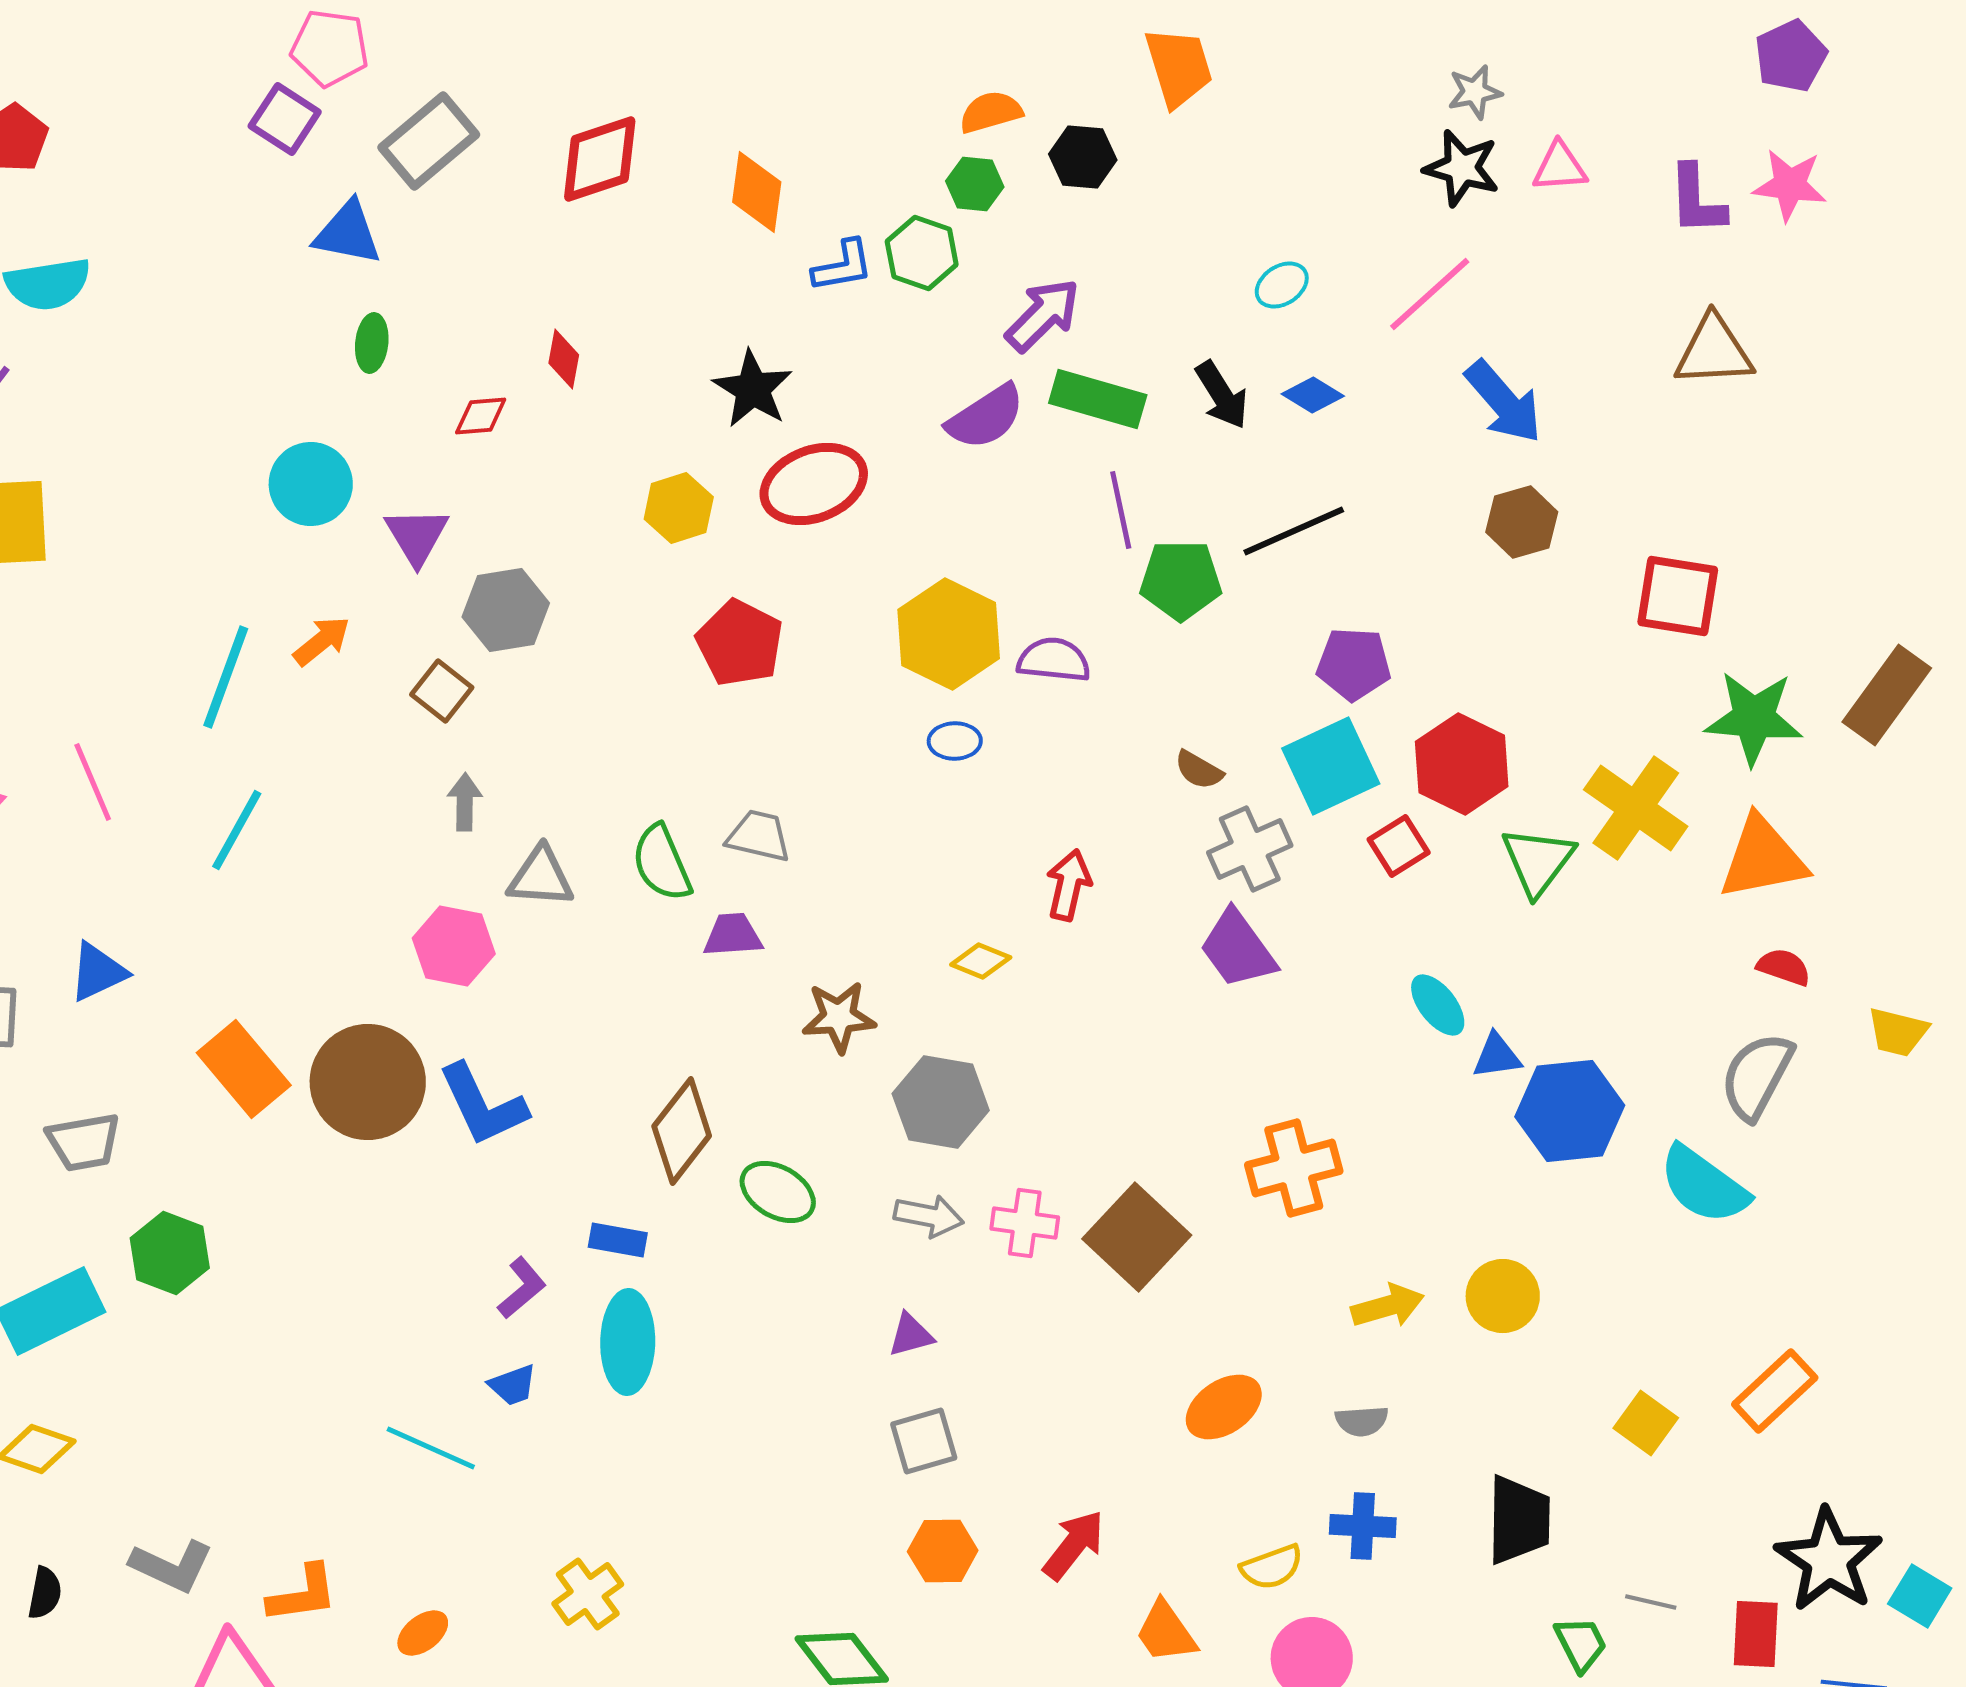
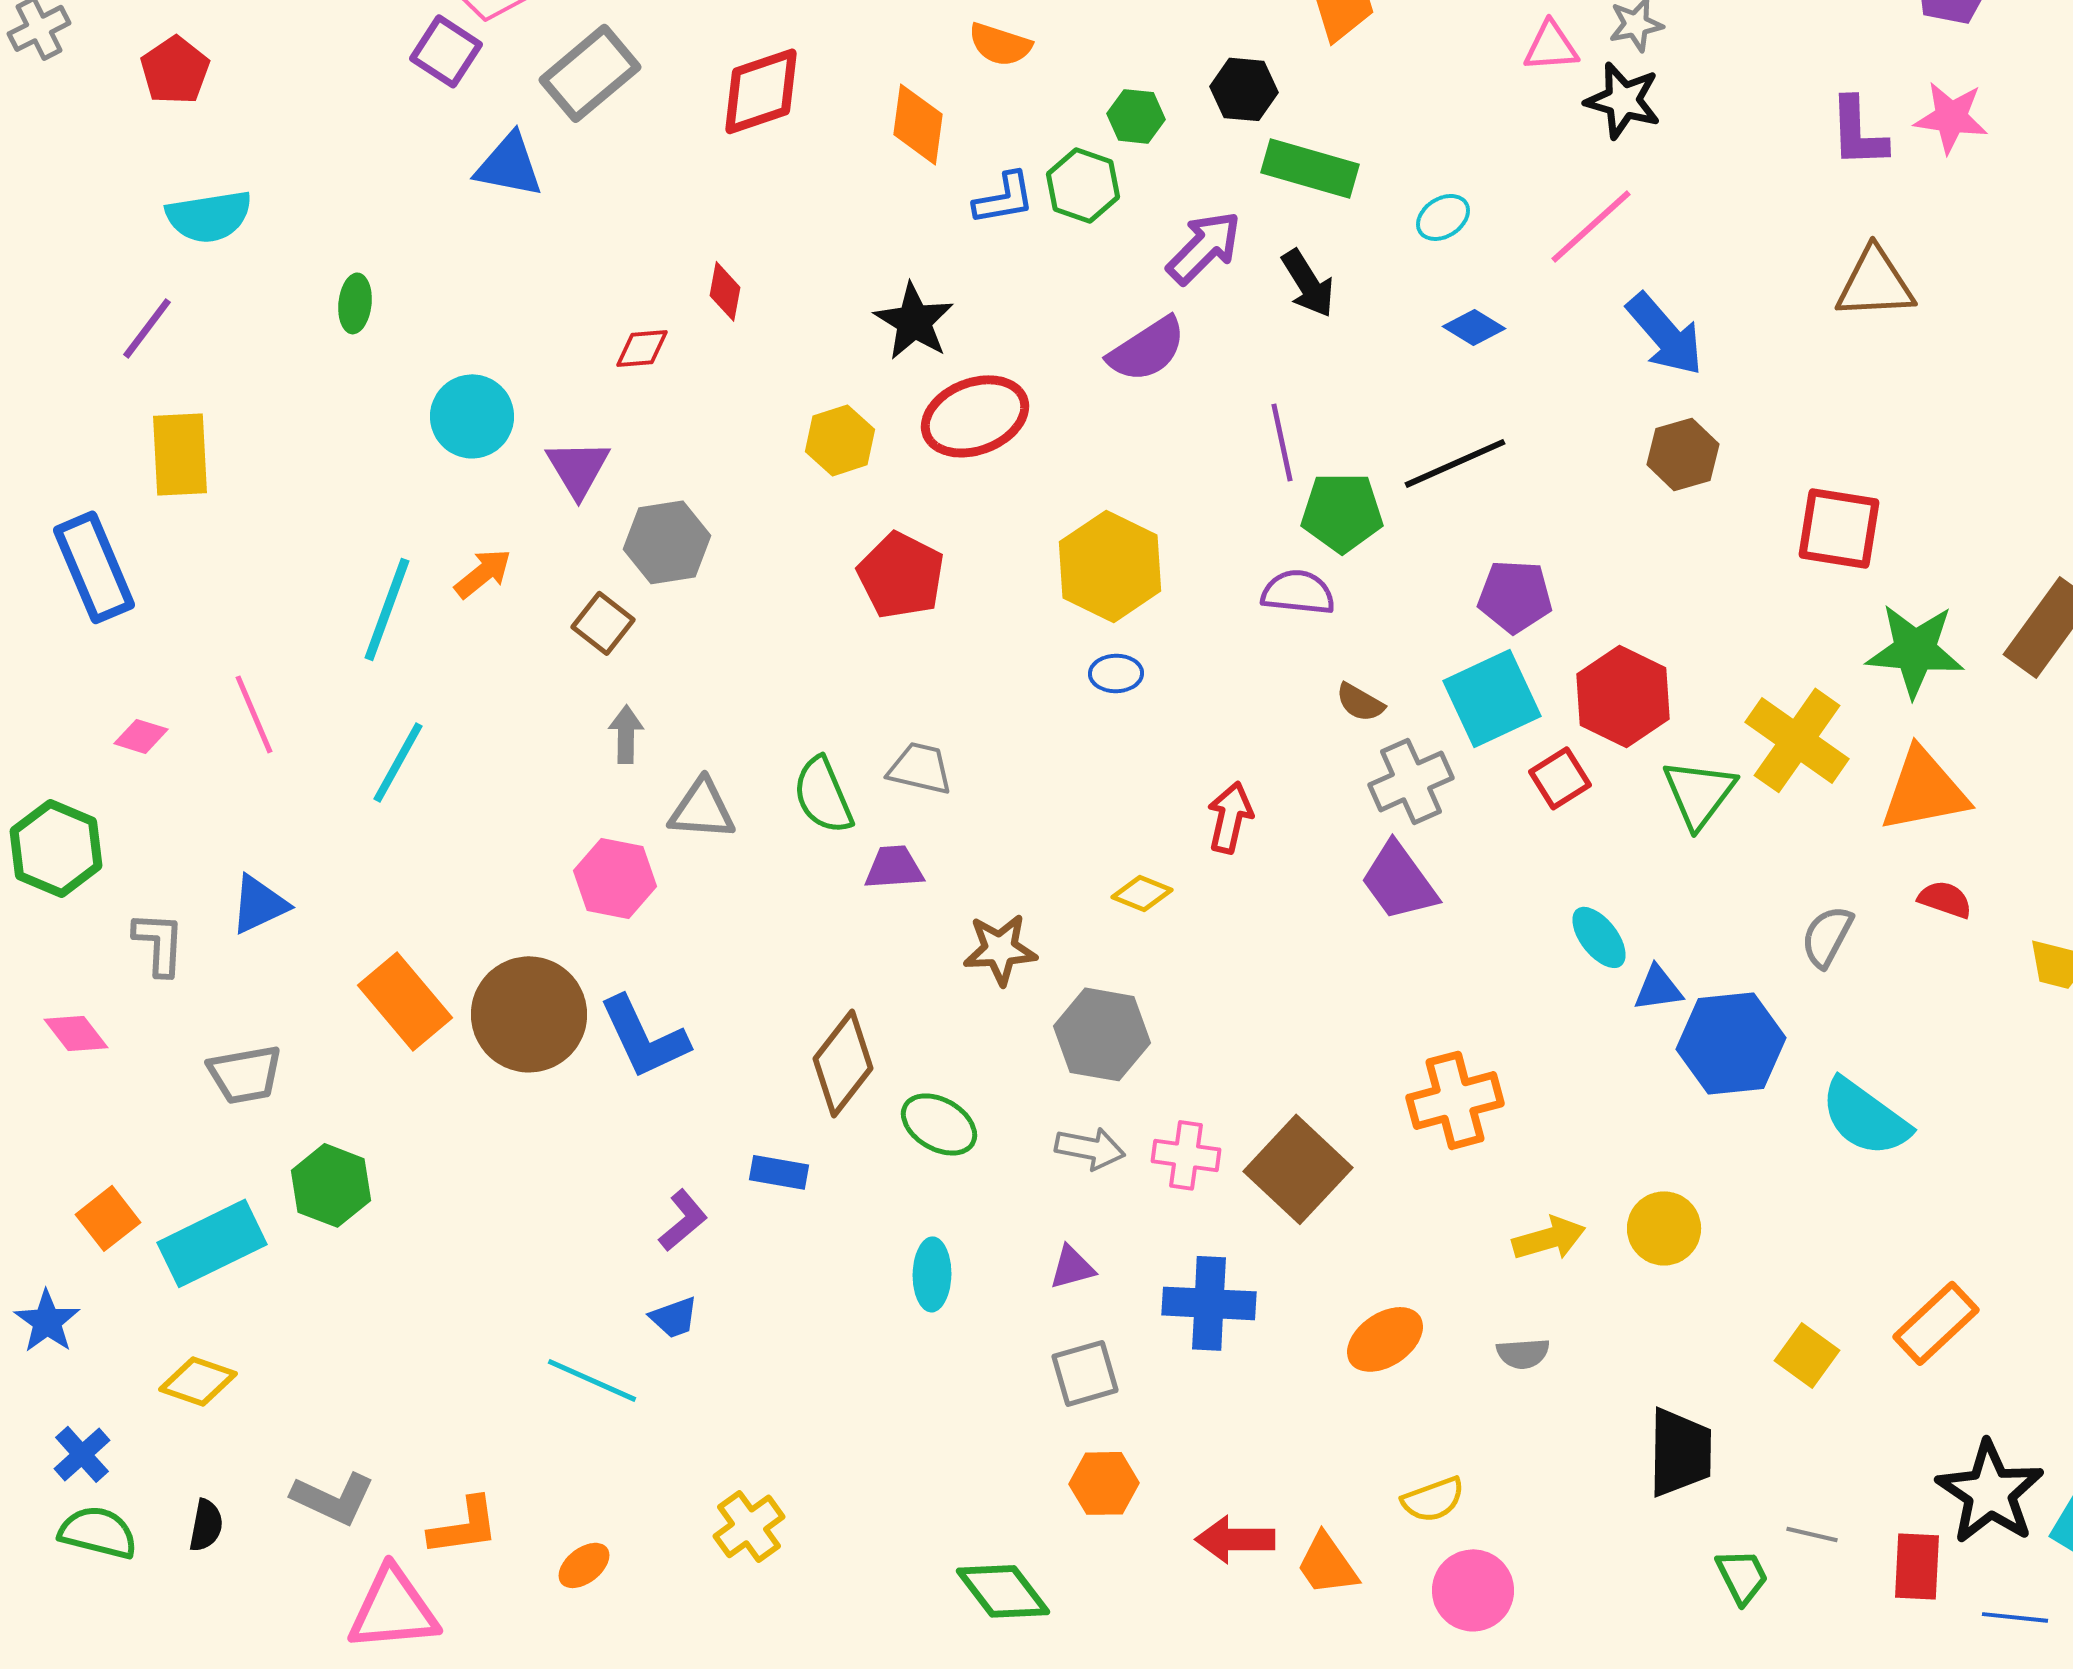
orange semicircle: (991, 112) -> (1000, 44), moved, turned -146
pink triangle: (1560, 167) -> (1551, 46), moved
green ellipse: (372, 343) -> (355, 303), moved
black arrow: (1222, 395) -> (1308, 283), moved
green rectangle: (1098, 399) -> (1310, 168), moved
purple semicircle: (1054, 660) -> (1298, 592), moved
gray semicircle: (1757, 1076) -> (1827, 936), moved, size x0.7
cyan ellipse: (628, 1342) -> (932, 1274), moved, size x0.7
blue cross: (1363, 1526) -> (1209, 1303), moved, size x1.4
red arrow: (1074, 1545) -> (1235, 1539), moved, turned -128

